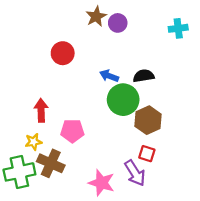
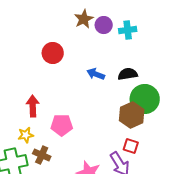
cyan cross: (178, 28) -> (128, 30), moved
green circle: (123, 100) -> (145, 99), moved
brown cross: (51, 163) -> (42, 155), size x0.7

